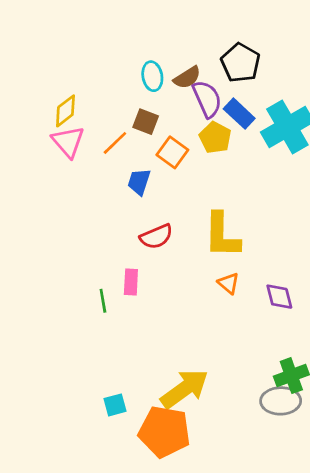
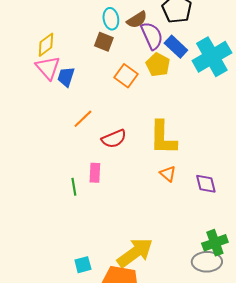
brown square: (146, 122) -> (104, 42), moved
orange line: (115, 143) -> (83, 119), moved
blue trapezoid: (139, 182) -> (66, 77), moved

